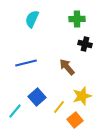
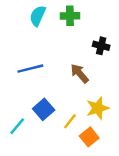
green cross: (77, 19) -> (70, 16), moved

